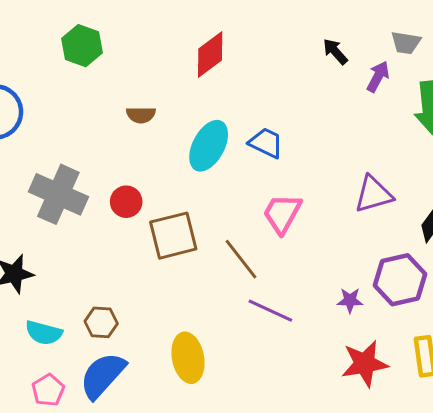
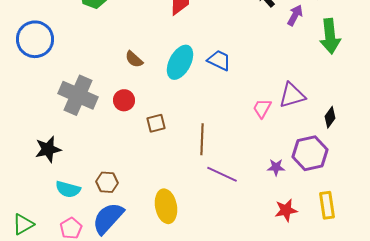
brown semicircle: (141, 115) -> (134, 59), moved, turned 42
pink trapezoid: (282, 213) -> (262, 108), moved, size x0.7
brown square: (173, 236) -> (156, 123), size x0.6
brown line: (241, 259) -> (202, 139), turned 40
red star: (365, 364) -> (286, 210), size x0.7

